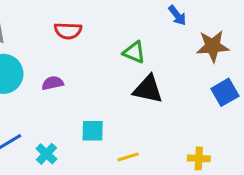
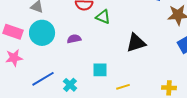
green triangle: (134, 52) -> (103, 17), moved
black triangle: (148, 89) -> (136, 43), turned -30

